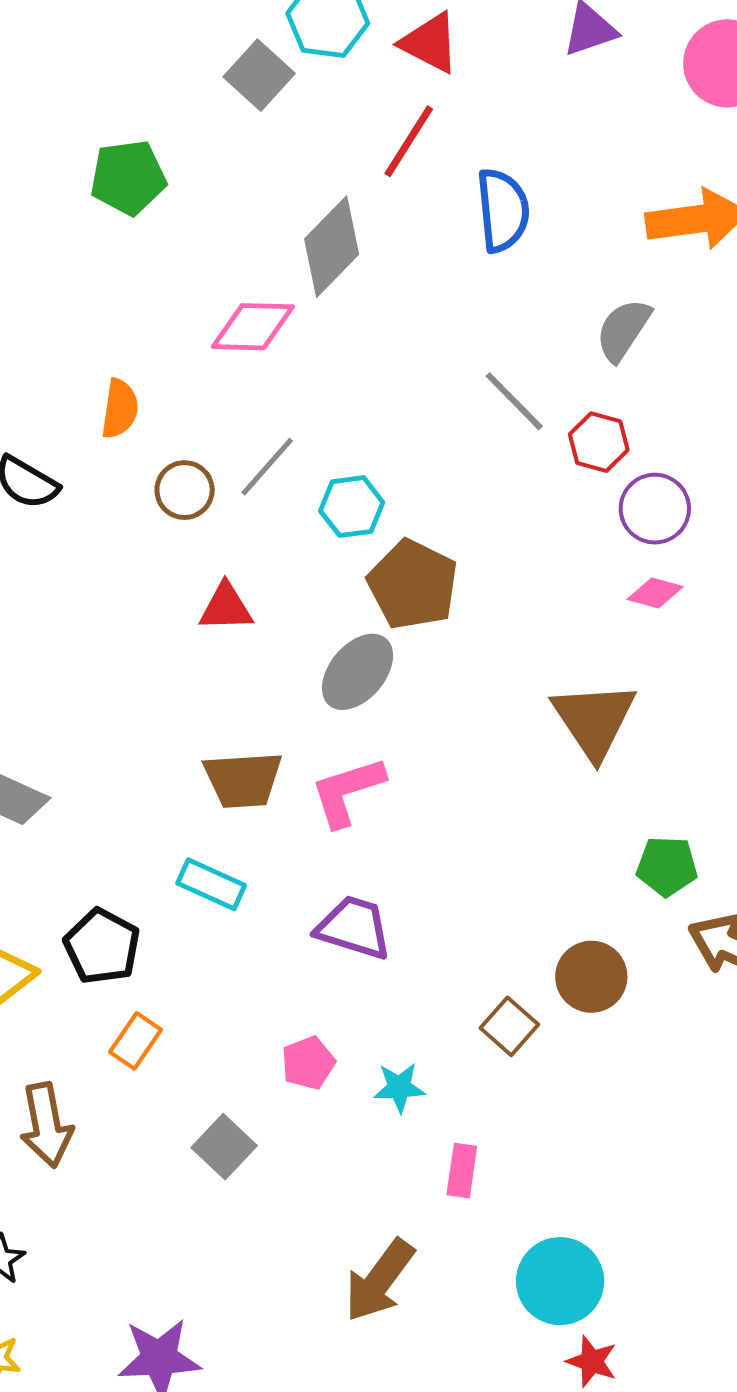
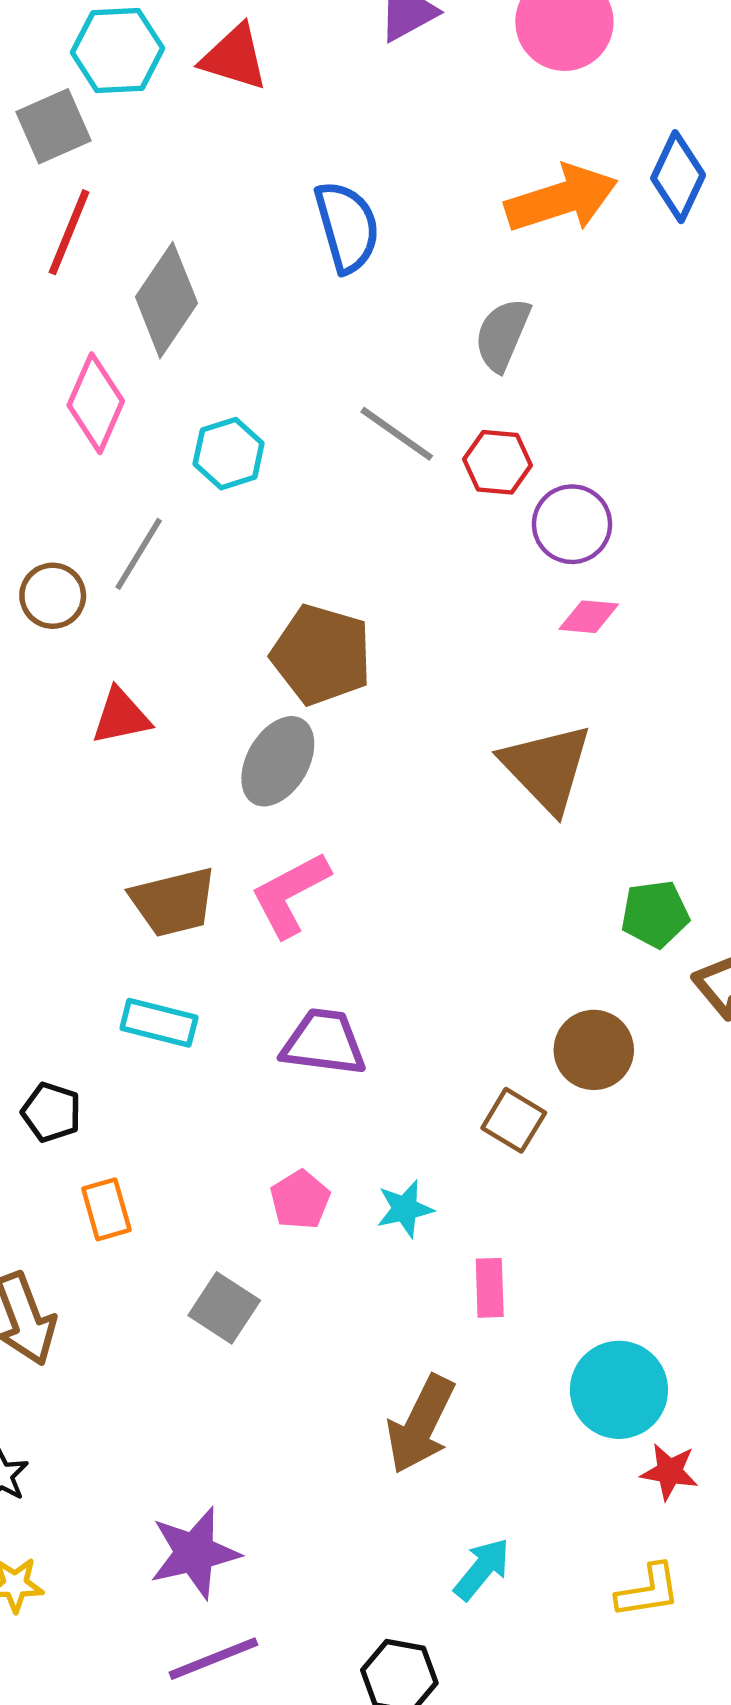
gray square: (259, 75) -> (53, 126), turned 34
red line: (409, 141) -> (69, 232), moved
pink diamond: (253, 327) -> (96, 403), turned -58
cyan hexagon: (352, 507) -> (229, 454), moved
black pentagon: (102, 946) -> (51, 1112), size x0.7
orange rectangle: (135, 1041) -> (106, 1209), turned -40

